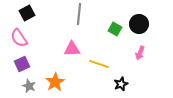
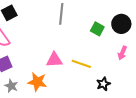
pink triangle: (72, 49) -> (54, 60), moved
orange star: (55, 82) -> (37, 82), turned -30

